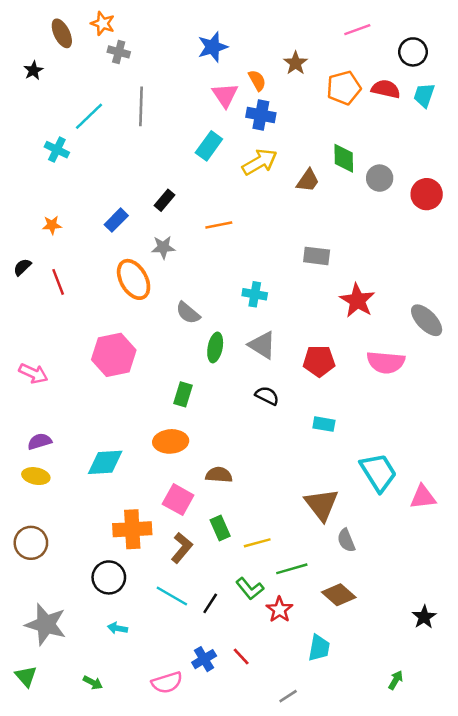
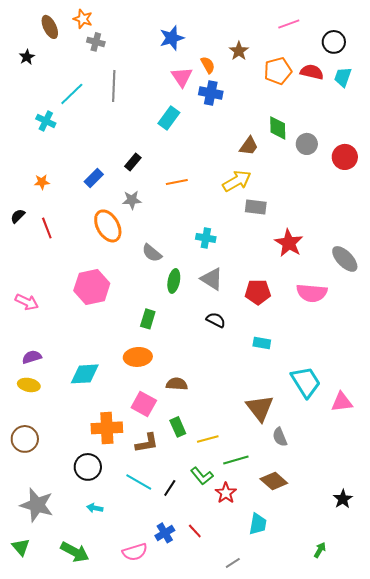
yellow arrow: (260, 162) -> (237, 181), moved
brown L-shape: (182, 548) -> (147, 443), turned 40
green arrow: (93, 683) -> (75, 552), size x1.8

